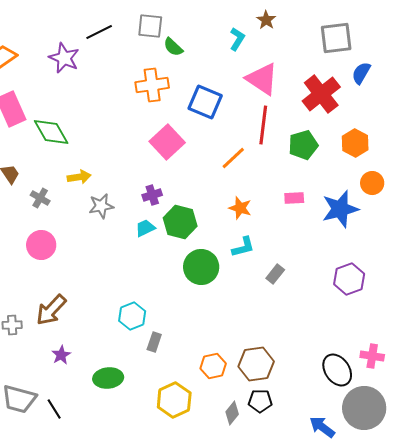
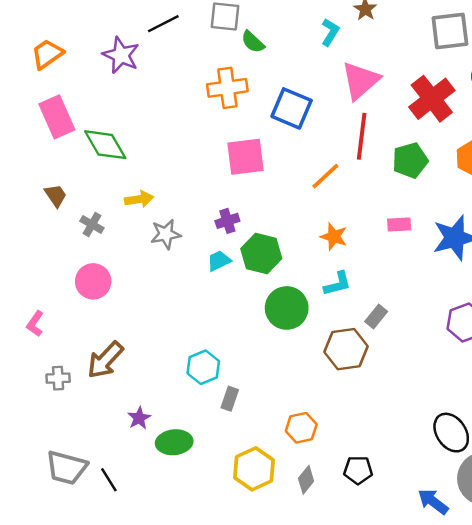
pink triangle: (262, 79) -> (360, 81), turned 45
pink square: (167, 142) -> (246, 157), turned 36
purple star: (61, 355) -> (139, 418), moved
brown hexagon: (256, 364) -> (346, 349), moved
gray diamond: (232, 413) -> (306, 480), moved

